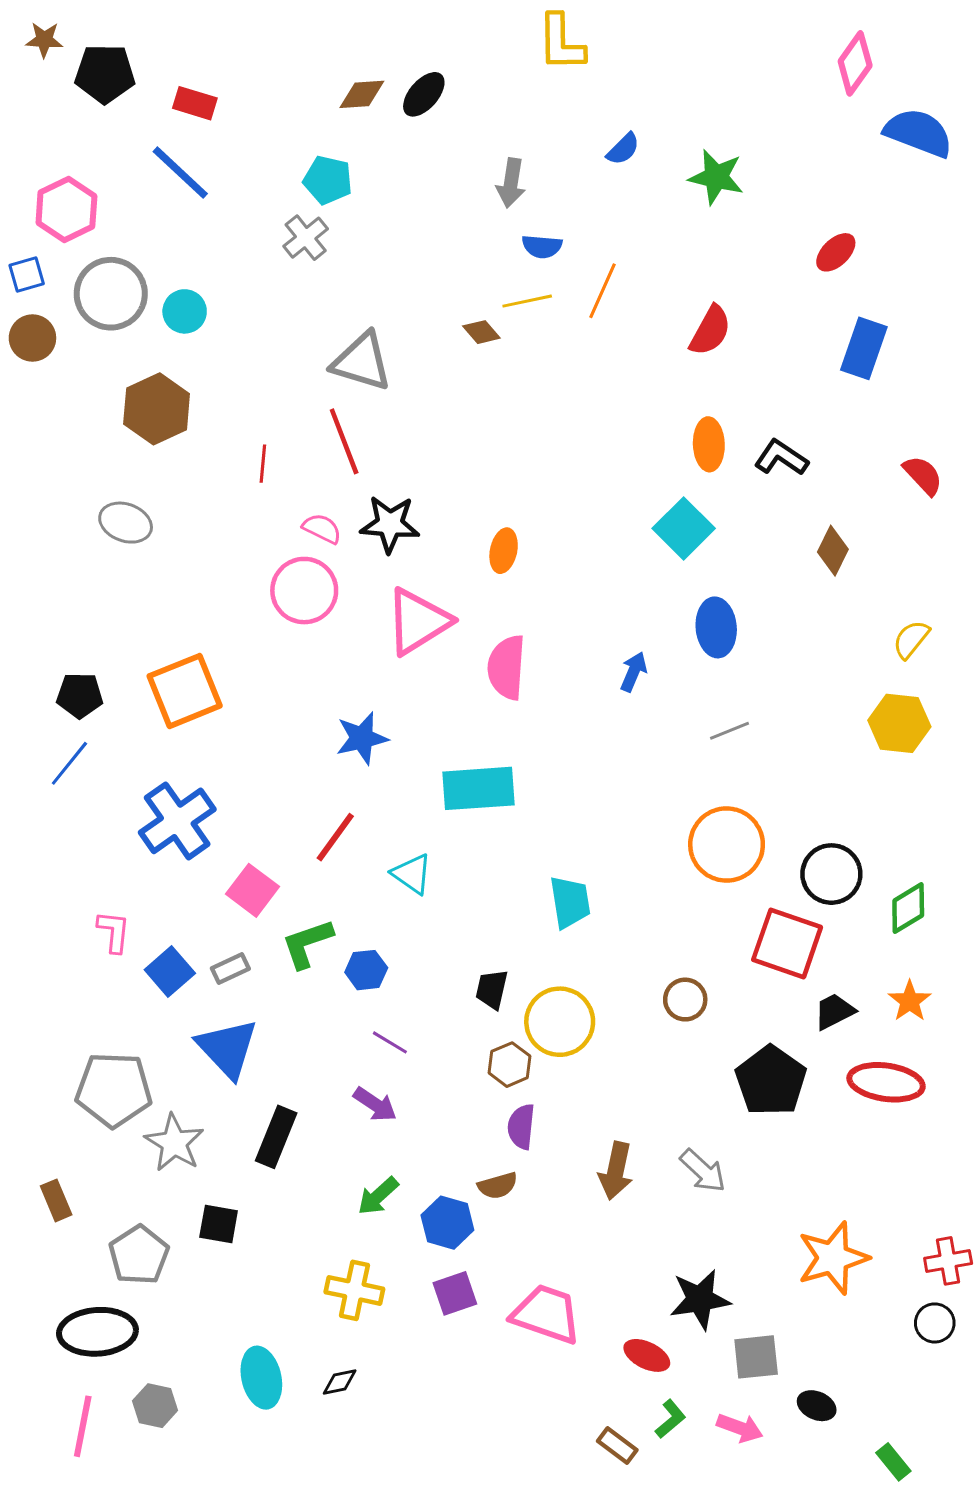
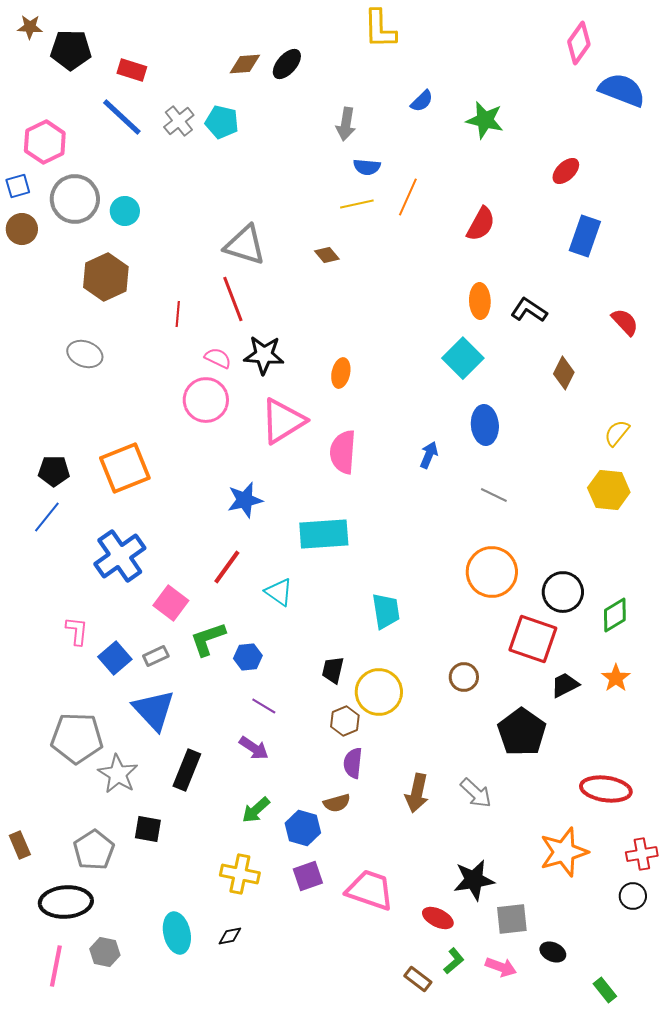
gray cross: (306, 238) -> (179, 121), moved
brown diamond: (481, 332) -> (327, 255), moved
gray line: (729, 731) -> (494, 495), turned 48
red ellipse: (886, 1082) -> (606, 789), moved
brown rectangle: (56, 1200) -> (20, 845), moved

